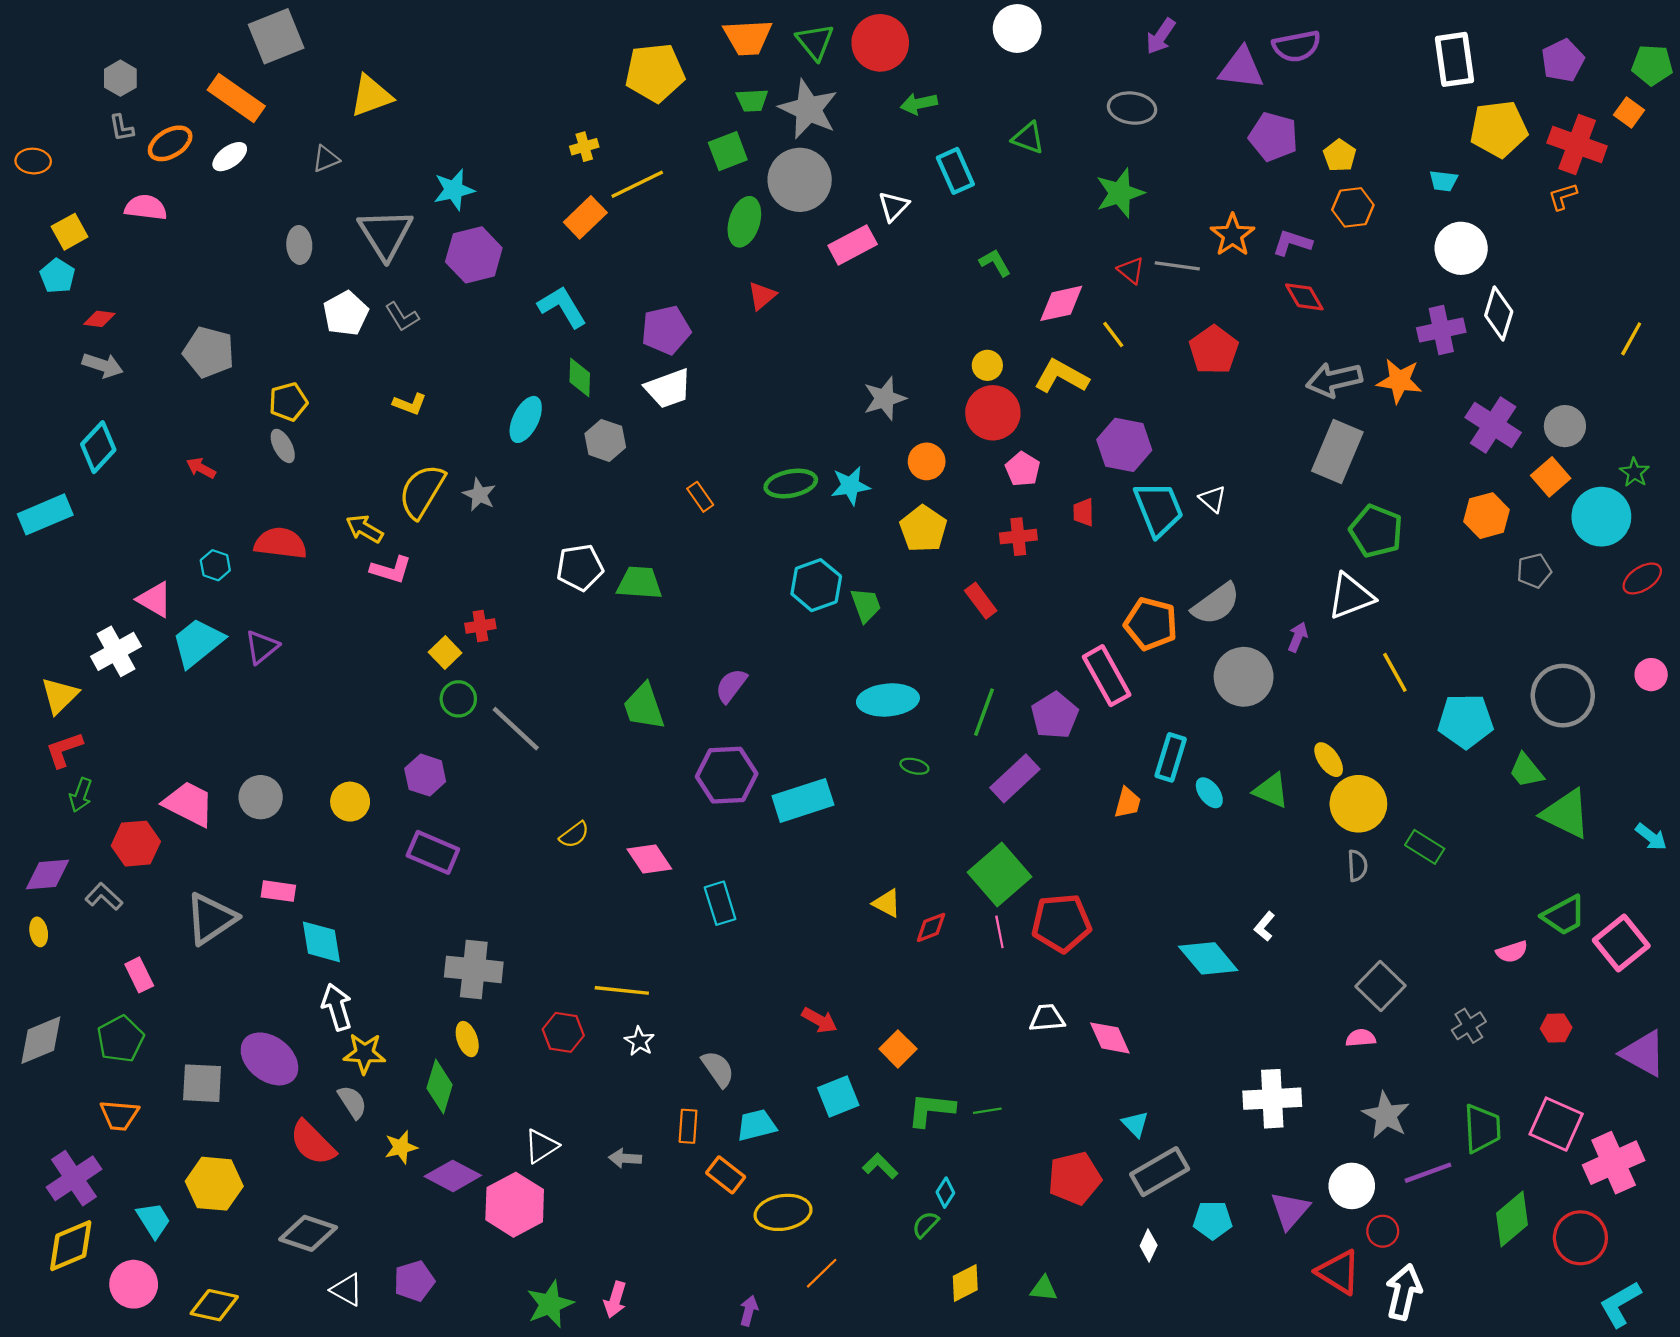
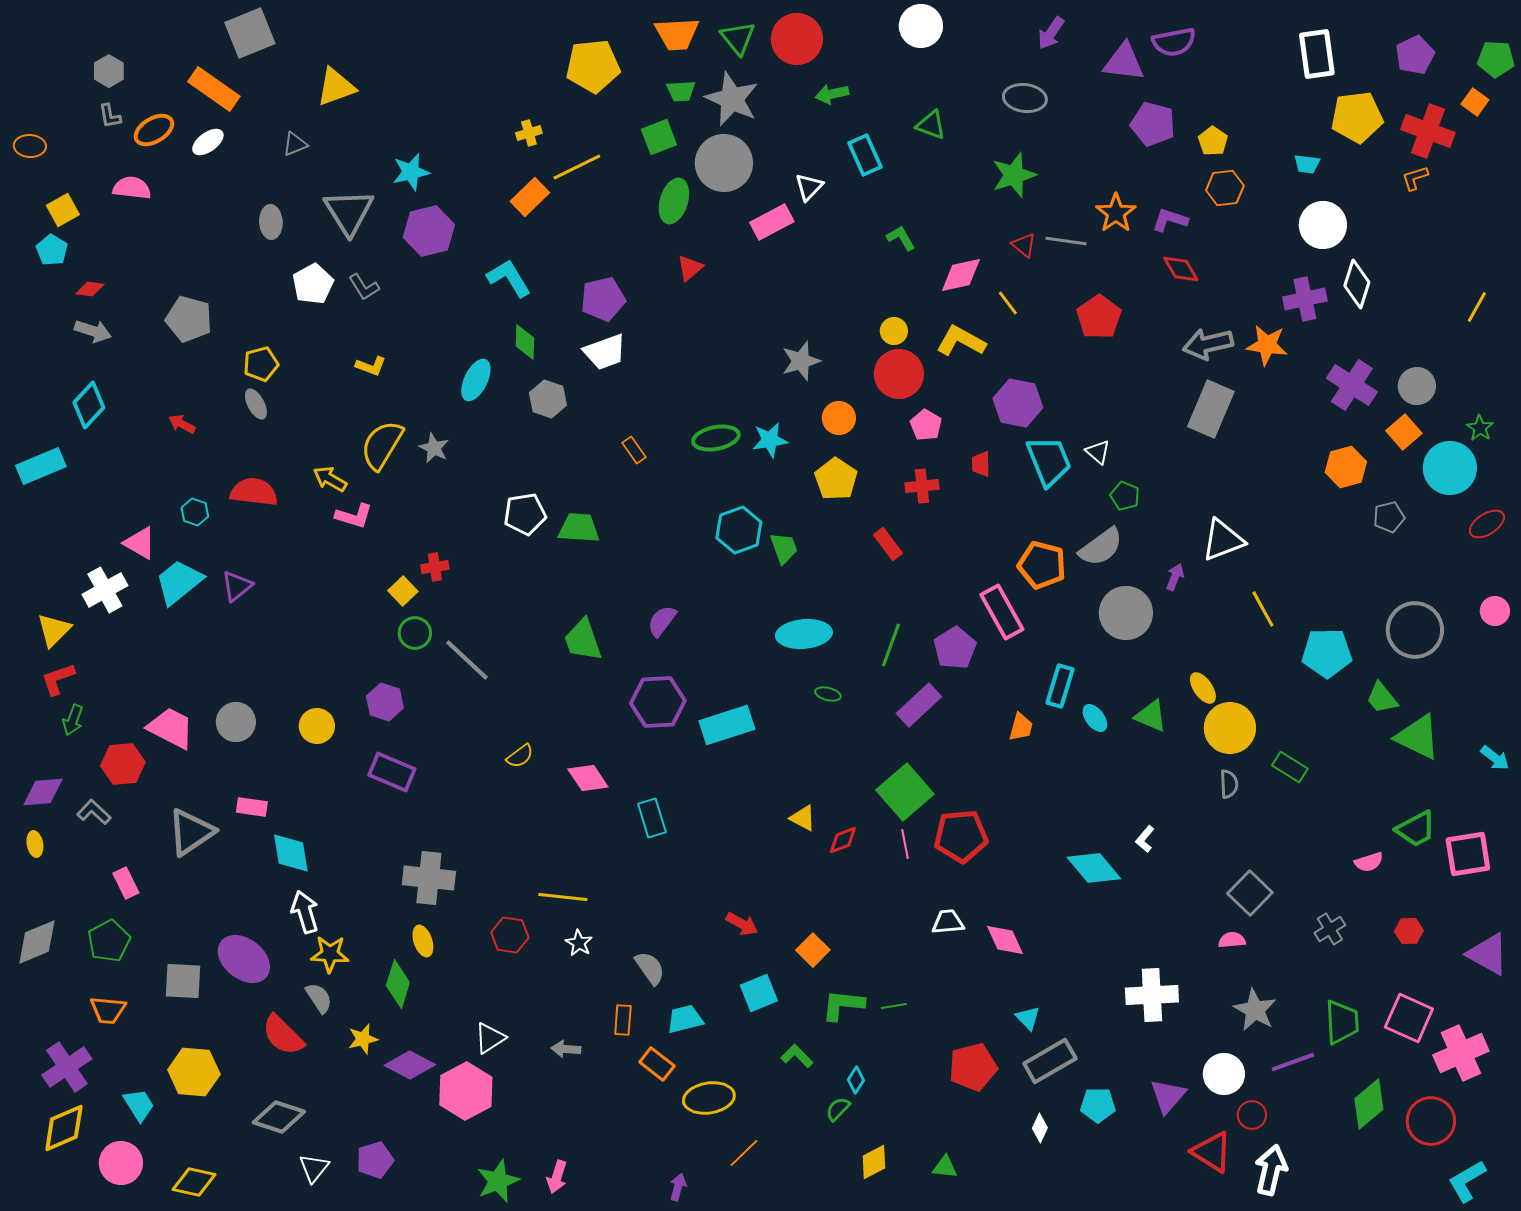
green pentagon: (1376, 531) -> (1125, 496), moved, size x0.6
pink square: (1621, 943) -> (1468, 854), turned 30
white triangle: (347, 1290) -> (314, 1168), turned 40

